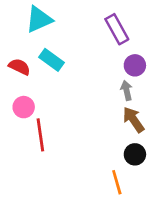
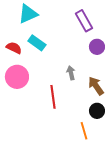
gray arrow: (127, 90) -> (71, 73), moved
pink circle: (24, 107) -> (17, 77), size x1.5
red line: (40, 135) -> (53, 97), moved

